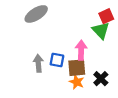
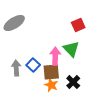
green triangle: (101, 30) -> (71, 49), moved
blue square: (57, 60) -> (33, 65), turned 32

